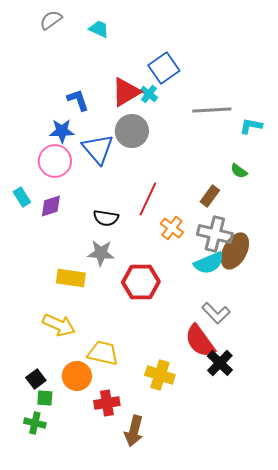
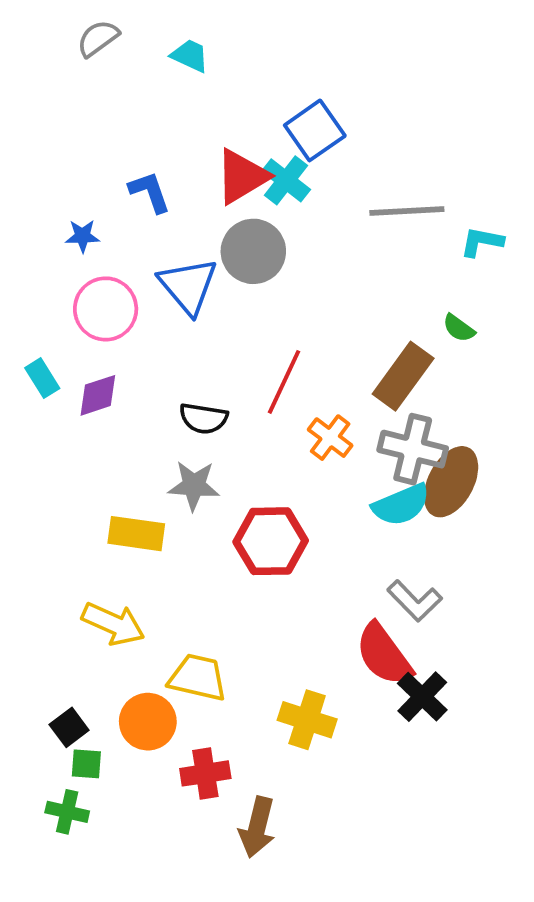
cyan cross: (149, 94) -> (286, 180), size x1.4
blue star: (62, 131) -> (83, 236), moved, size x0.7
brown rectangle: (210, 196) -> (403, 376), size x1.6

